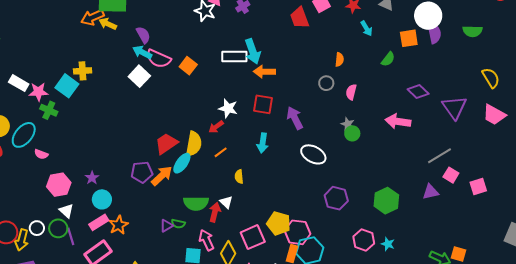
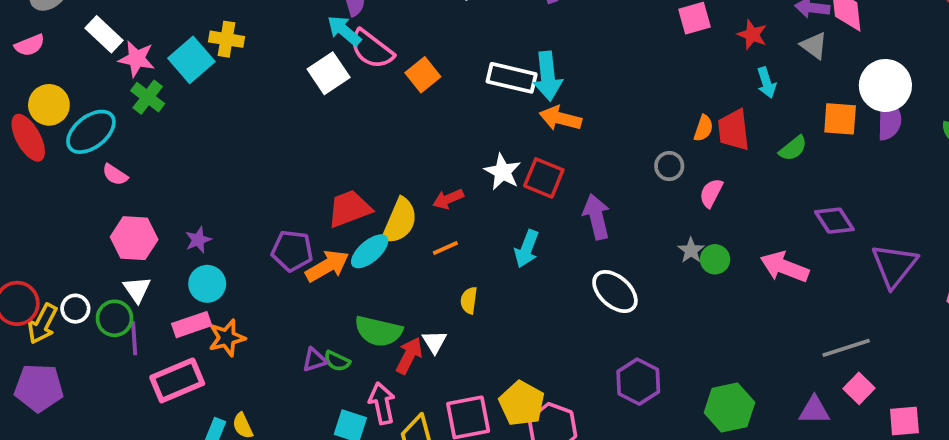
red trapezoid: (300, 18) -> (734, 130), moved
white star: (228, 108) -> (503, 172), moved
green circle: (352, 133) -> (715, 259), moved

